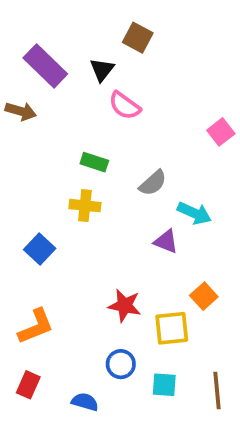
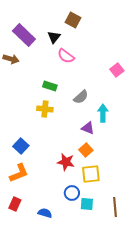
cyan arrow: (194, 213) -> (103, 113), turned -114
blue square: (40, 249) -> (21, 146), moved
orange square: (204, 296) -> (86, 150), moved
blue circle: (121, 364) -> (72, 193), moved

